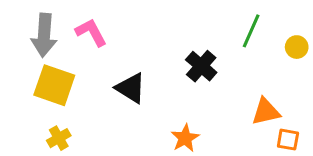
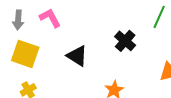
gray arrow: (44, 35) -> (18, 20), size x0.7

